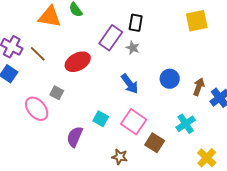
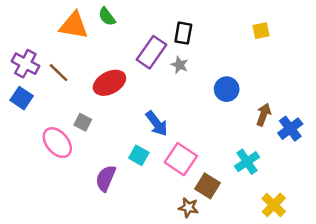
yellow square: (197, 21) -> (261, 31), size x0.6
blue circle: (170, 79) -> (227, 89), moved
blue arrow: (130, 84) -> (157, 123), moved
brown star: (120, 157) -> (188, 208), moved

